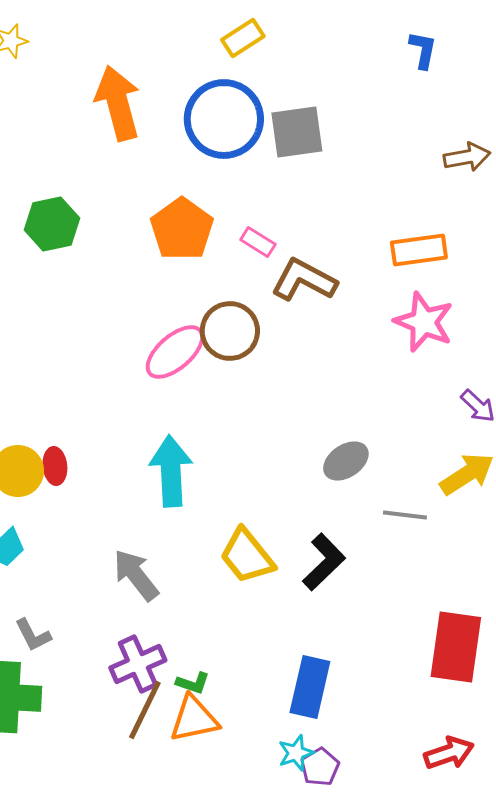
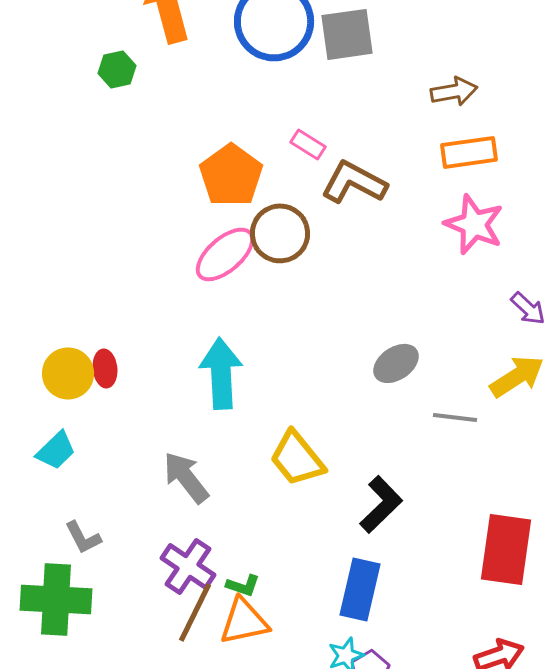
brown arrow: (467, 157) -> (454, 91), moved
green hexagon: (52, 224) -> (117, 69), moved, size x0.7
orange pentagon: (182, 229) -> (231, 175), moved
black L-shape: (324, 562) -> (381, 504), moved
purple cross: (138, 664) -> (188, 566), turned -32

